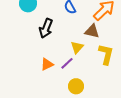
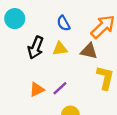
yellow triangle: (77, 47) -> (60, 49), moved, turned 40

